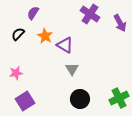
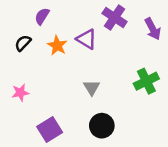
purple triangle: (65, 45) -> (87, 39), moved
green cross: (119, 98) -> (146, 81), moved
purple square: (25, 101) -> (50, 129), moved

